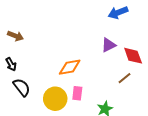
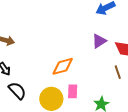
brown line: (124, 78) -> (118, 72), turned -64

